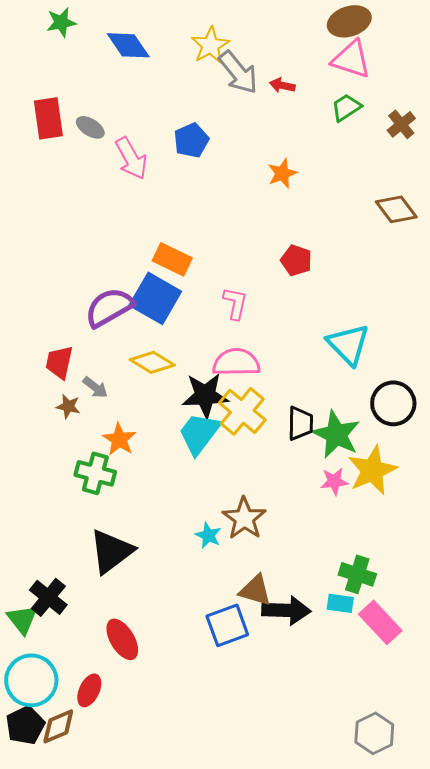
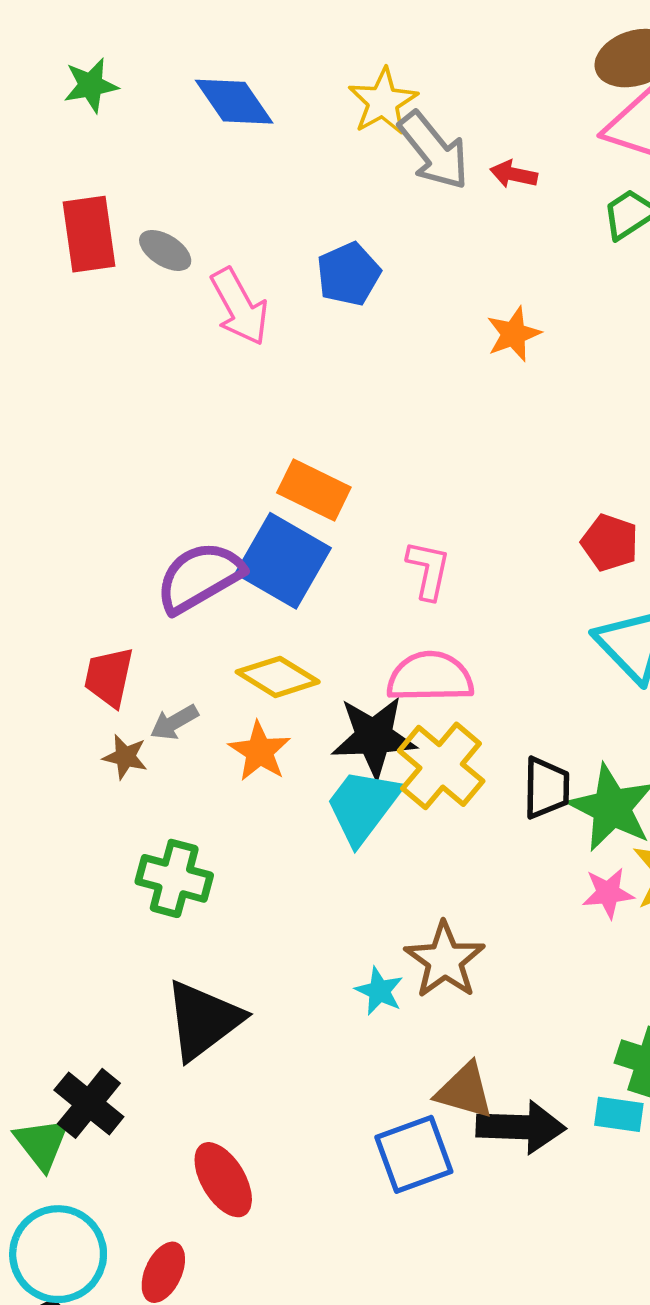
green star: (61, 22) -> (91, 85), moved
red pentagon: (296, 260) -> (610, 543), moved
gray arrow: (95, 387) -> (174, 722), turned 112
orange star: (119, 439) -> (260, 751), moved

